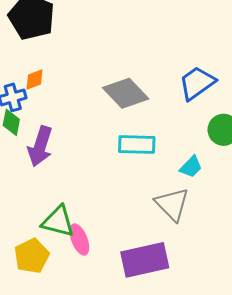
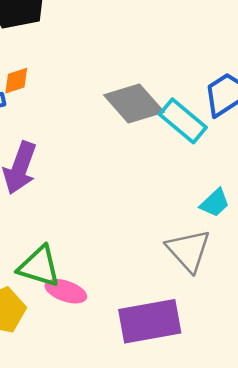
cyan rectangle: (137, 145) -> (183, 121), moved, turned 36
pink ellipse: (79, 239) -> (66, 291), turned -52

